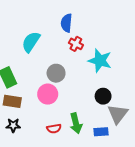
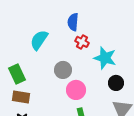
pink circle: (48, 94) -> (76, 90), moved
black circle: (103, 96) -> (116, 83), moved

